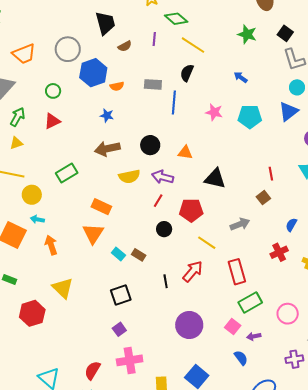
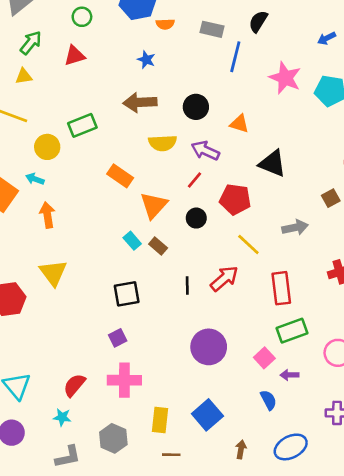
blue arrow: (241, 77) -> (327, 38), turned -72
pink star: (214, 112) -> (285, 78), size x1.4
yellow circle: (32, 195) -> (47, 147), moved
orange triangle: (93, 234) -> (154, 205), moved

